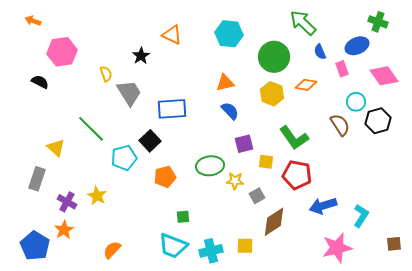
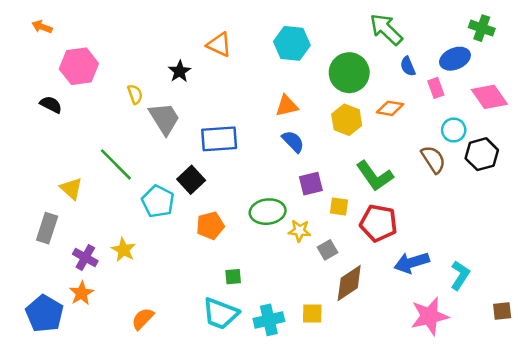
cyan pentagon: (124, 158) -> (158, 201), turned -30

